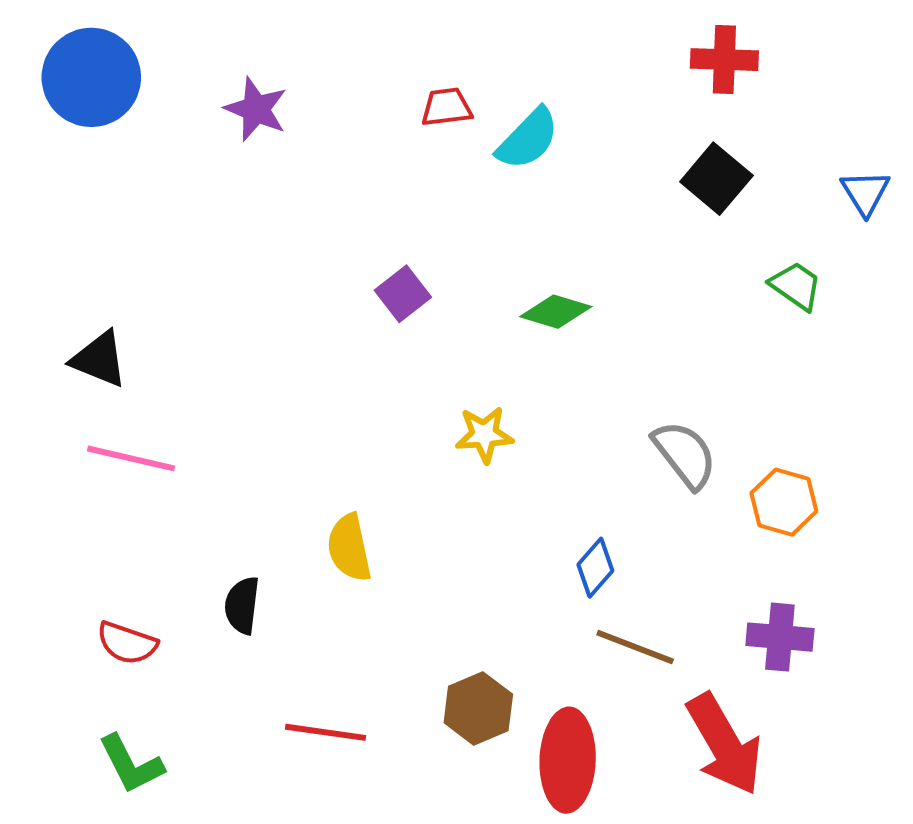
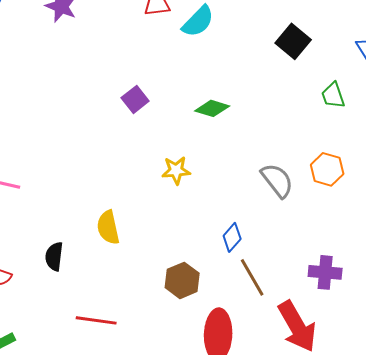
green trapezoid: (796, 286) -> (333, 95), turned -144
orange hexagon: (784, 502) -> (327, 169), moved
brown line: (635, 647) -> (252, 277), turned 39
brown hexagon: (478, 708) -> (182, 280), moved

